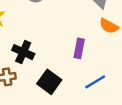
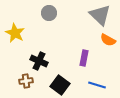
blue line: (95, 82) -> (97, 85), turned 48

